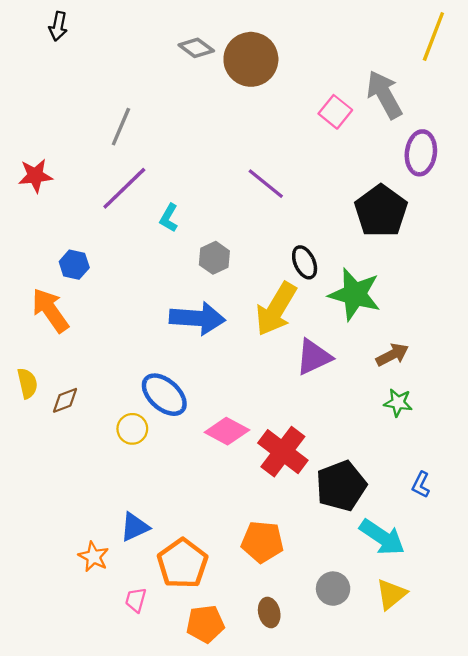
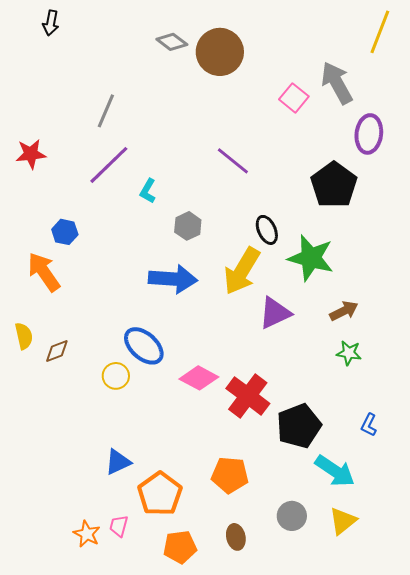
orange star: (94, 557) -> (87, 534), moved

